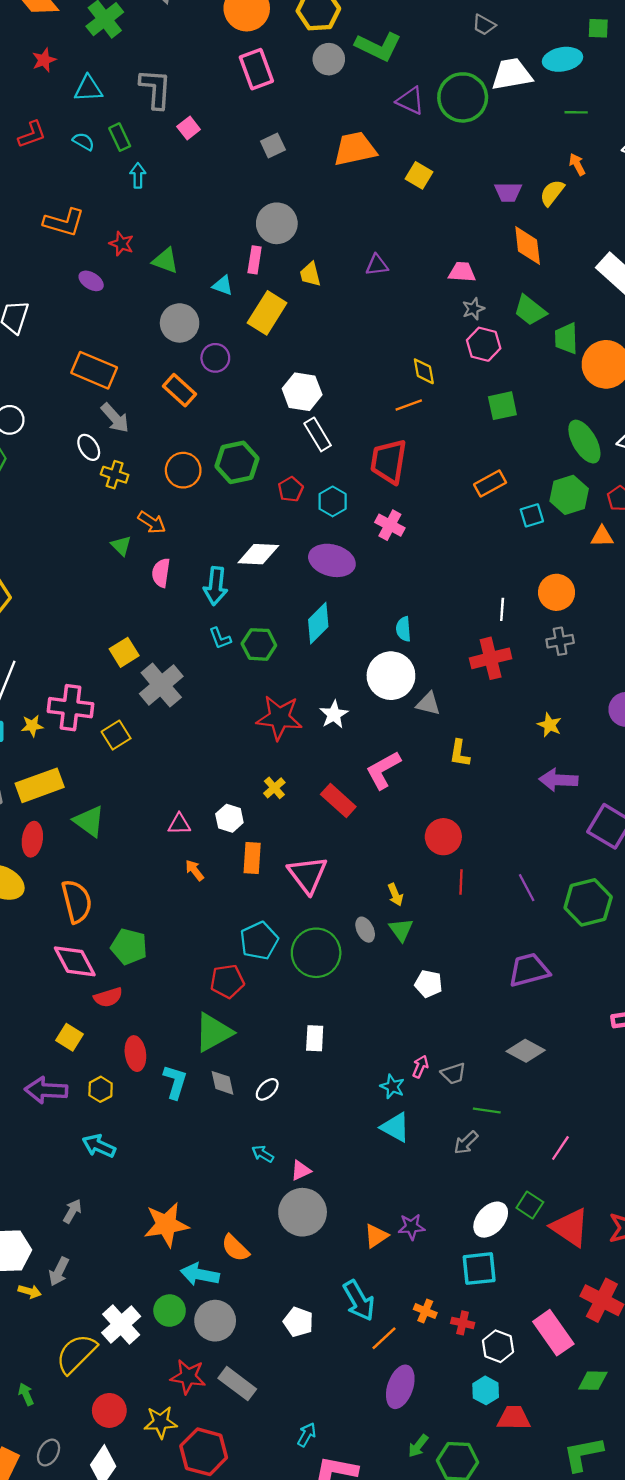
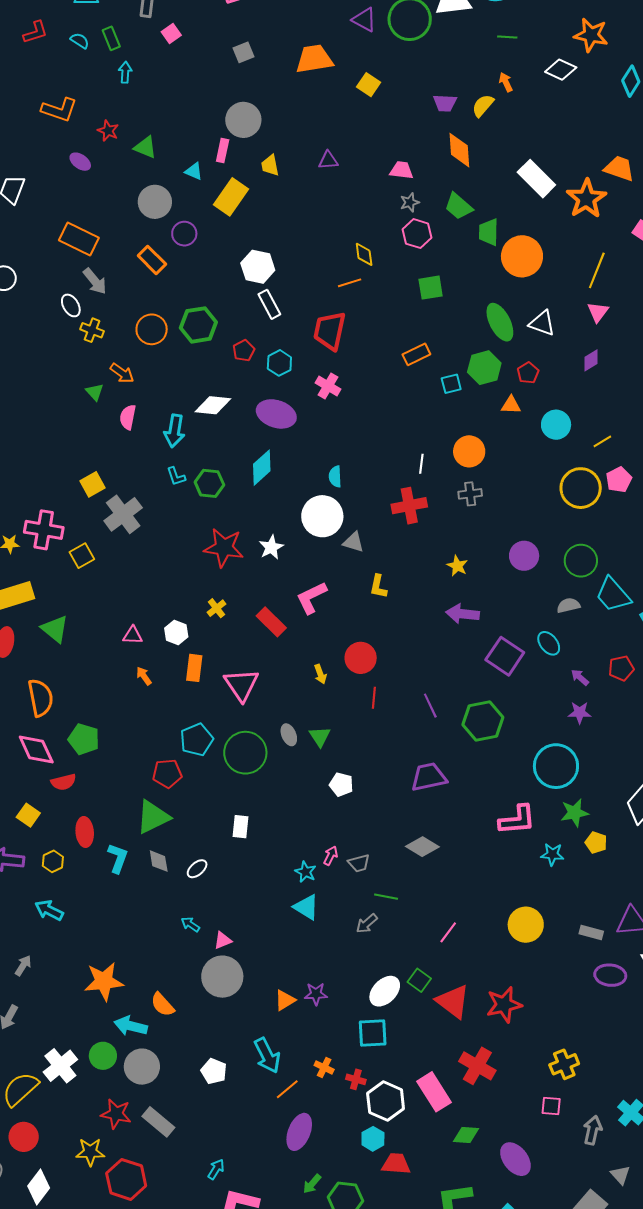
yellow arrow: (395, 895) -> (320, 674), moved
white hexagon: (498, 1346) -> (386, 1101), size x1.4
red circle: (109, 1410) -> (24, 1137), moved

